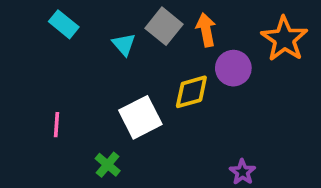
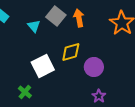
purple circle: (233, 68) -> (94, 67), moved

